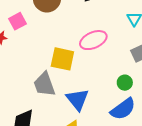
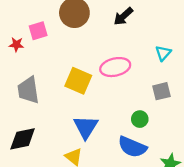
gray trapezoid: (44, 84) -> (28, 90), moved
blue semicircle: (123, 109) -> (132, 147), turned 48

